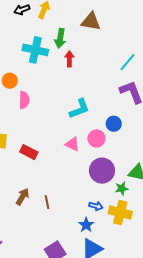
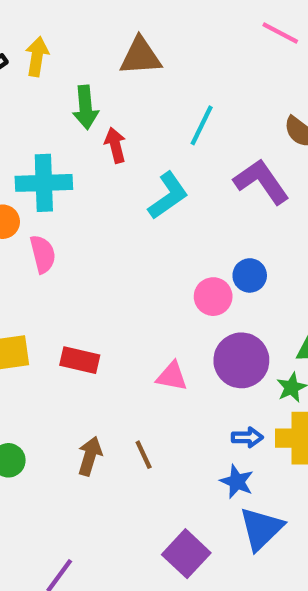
cyan cross: (35, 50) -> (44, 183), moved
cyan line: (128, 62) -> (202, 125), moved
cyan L-shape: (79, 109) -> (168, 196), moved
blue circle: (114, 124) -> (250, 275), moved
pink triangle: (72, 144) -> (172, 376), moved

